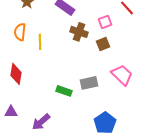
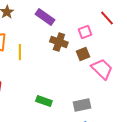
pink trapezoid: (122, 75) -> (102, 69), moved
gray rectangle: (89, 83) -> (82, 105), moved

